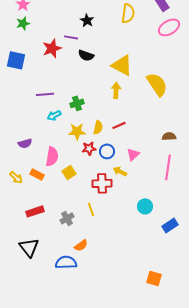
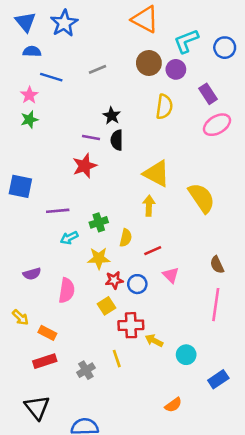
red star: (52, 48) -> (85, 166), moved
black semicircle: (86, 55) -> (117, 140), moved, turned 70
blue square: (16, 60) -> (20, 186), moved
yellow semicircle: (98, 127) -> (126, 238), moved
brown semicircle: (169, 136) -> (217, 265), turned -112
pink triangle: (133, 154) -> (171, 275), moved, turned -32
yellow arrow: (120, 171) -> (154, 341), moved
yellow square: (69, 172) -> (106, 306), moved
orange rectangle: (37, 174) -> (47, 333), moved
orange semicircle: (81, 245) -> (173, 405), moved

